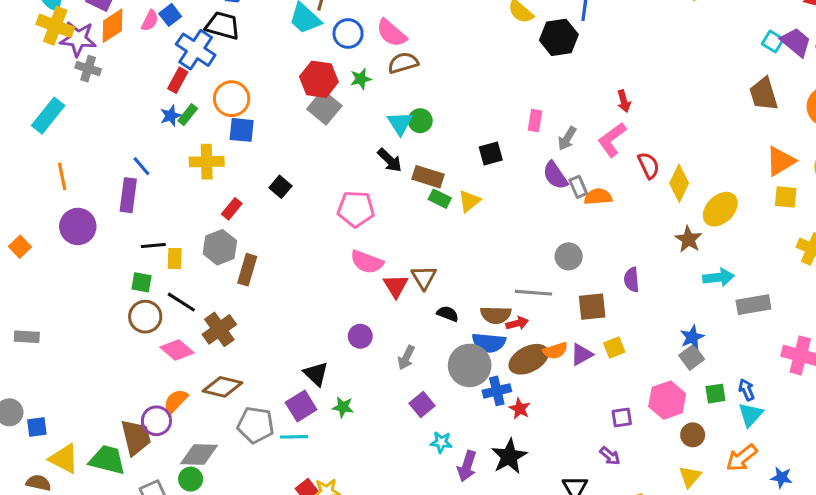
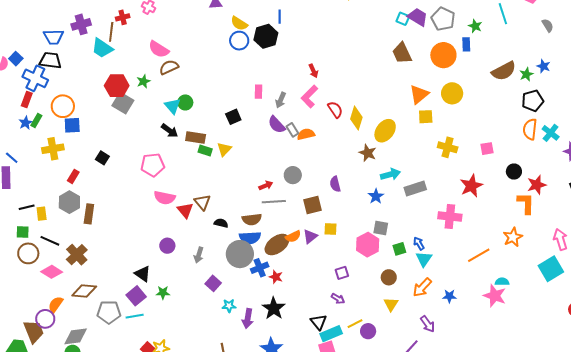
blue circle: (348, 33) -> (239, 41), moved
red arrow: (517, 323) -> (266, 185), moved
blue star: (692, 337) -> (376, 196), moved
yellow square: (614, 348) -> (331, 229), turned 32
gray square: (692, 357) -> (381, 228), turned -35
pink hexagon: (667, 400) -> (368, 245), moved

